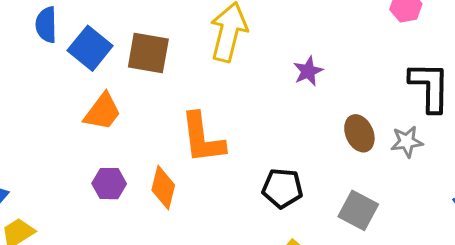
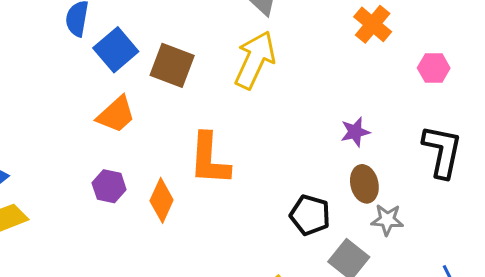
purple star: (308, 71) -> (355, 132), moved
gray star: (407, 142) -> (387, 220), moved
black pentagon: (282, 188) -> (310, 215), moved

